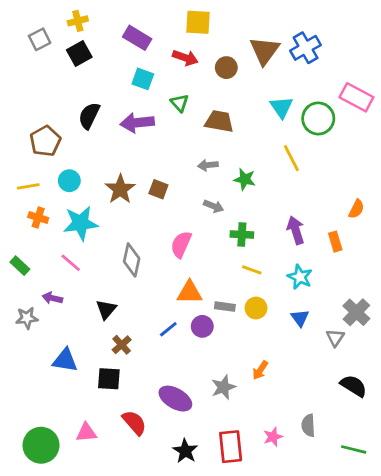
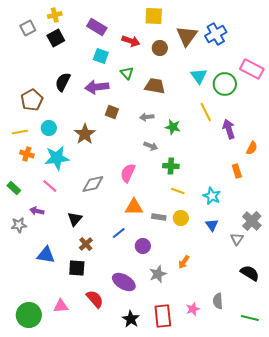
yellow square: (198, 22) -> (154, 16), moved
brown square: (158, 189) -> (112, 112), moved
purple arrow: (296, 230) -> (229, 129), moved
gray diamond: (132, 260) -> (93, 184), turned 65
purple circle: (202, 326) -> (143, 246), moved

